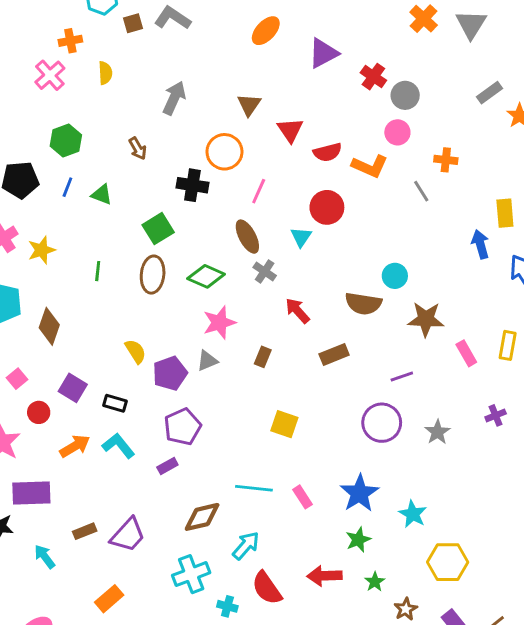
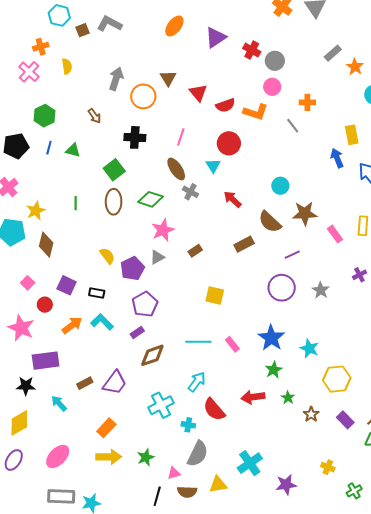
orange circle: (224, 152) -> (143, 96), moved
yellow star: (42, 250) -> (36, 211), moved
brown semicircle: (363, 304) -> (270, 222), moved, turned 40
red arrow: (297, 311) -> (233, 199), moved
brown rectangle: (263, 357) -> (195, 251), turned 40
brown diamond: (202, 517) -> (152, 355), moved

